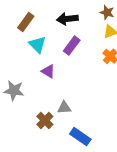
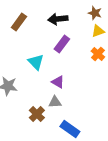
cyan triangle: (37, 45) -> (36, 62), moved
purple triangle: (48, 71) -> (58, 82), moved

